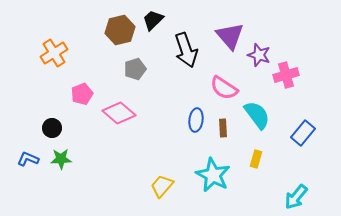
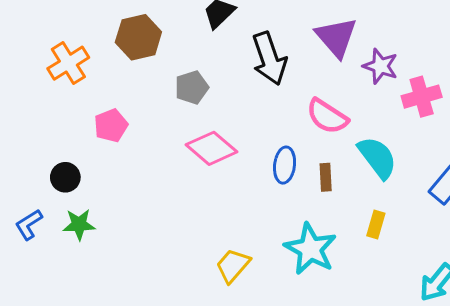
brown hexagon: (120, 30) -> (138, 37), moved
pink diamond: (119, 113) -> (211, 148), moved
blue L-shape: (28, 159) -> (29, 224), turned -55

